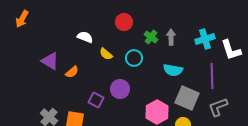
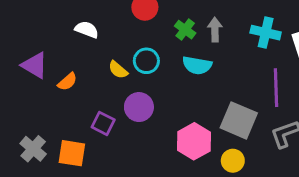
cyan cross: (205, 39) -> (266, 33), turned 30
yellow semicircle: (106, 54) -> (118, 70), moved
cyan circle: (134, 58) -> (146, 61), moved
cyan semicircle: (173, 70) -> (197, 65), moved

